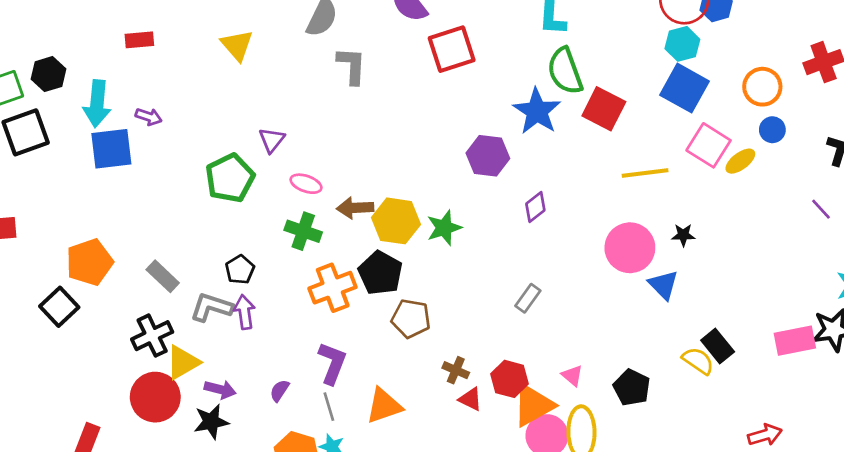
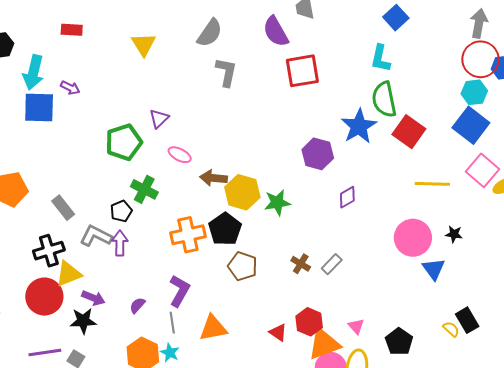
green cross: (303, 231) -> (144, 189), moved
yellow semicircle: (698, 361) -> (451, 329), size x0.7
brown cross: (456, 370) -> (301, 264), moved

